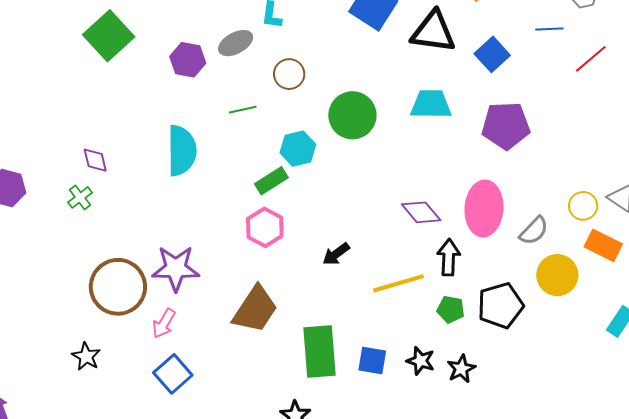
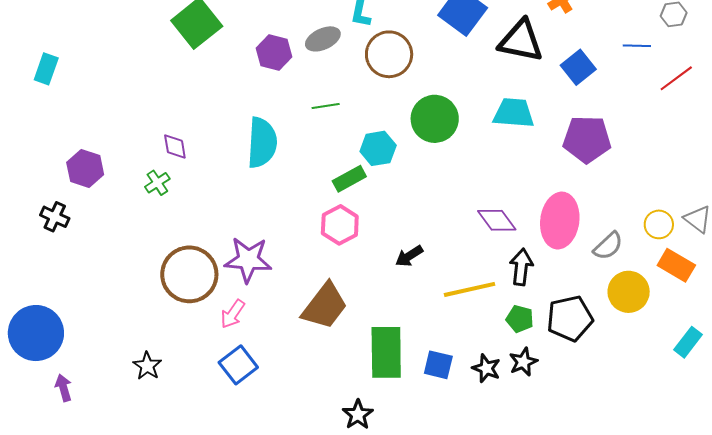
brown circle: (289, 74) -> (389, 54), moved, size x1.5
black star: (86, 356) -> (147, 366), moved
black star: (461, 369) -> (523, 362), moved

